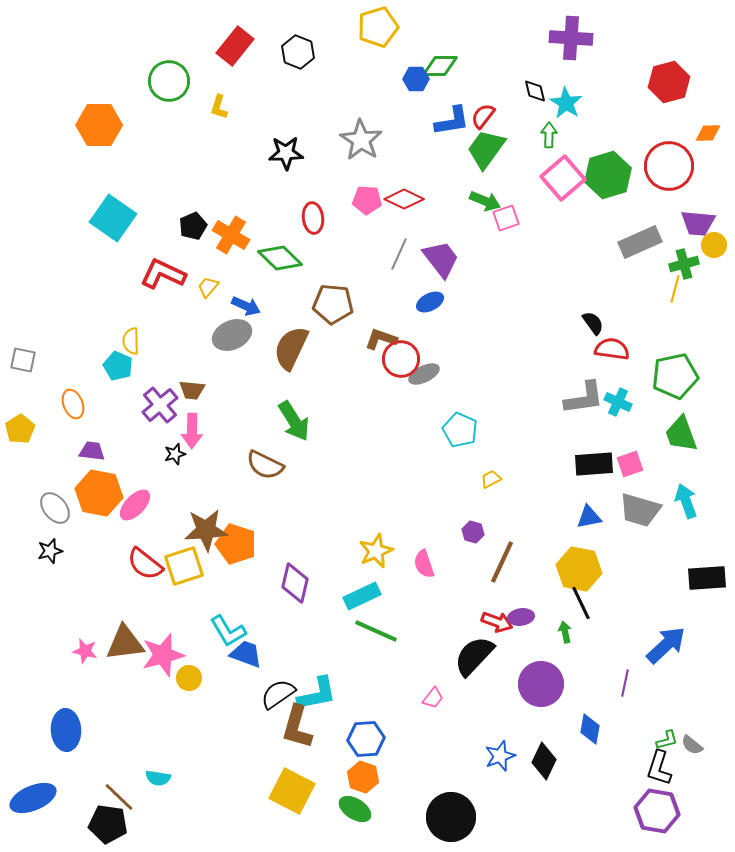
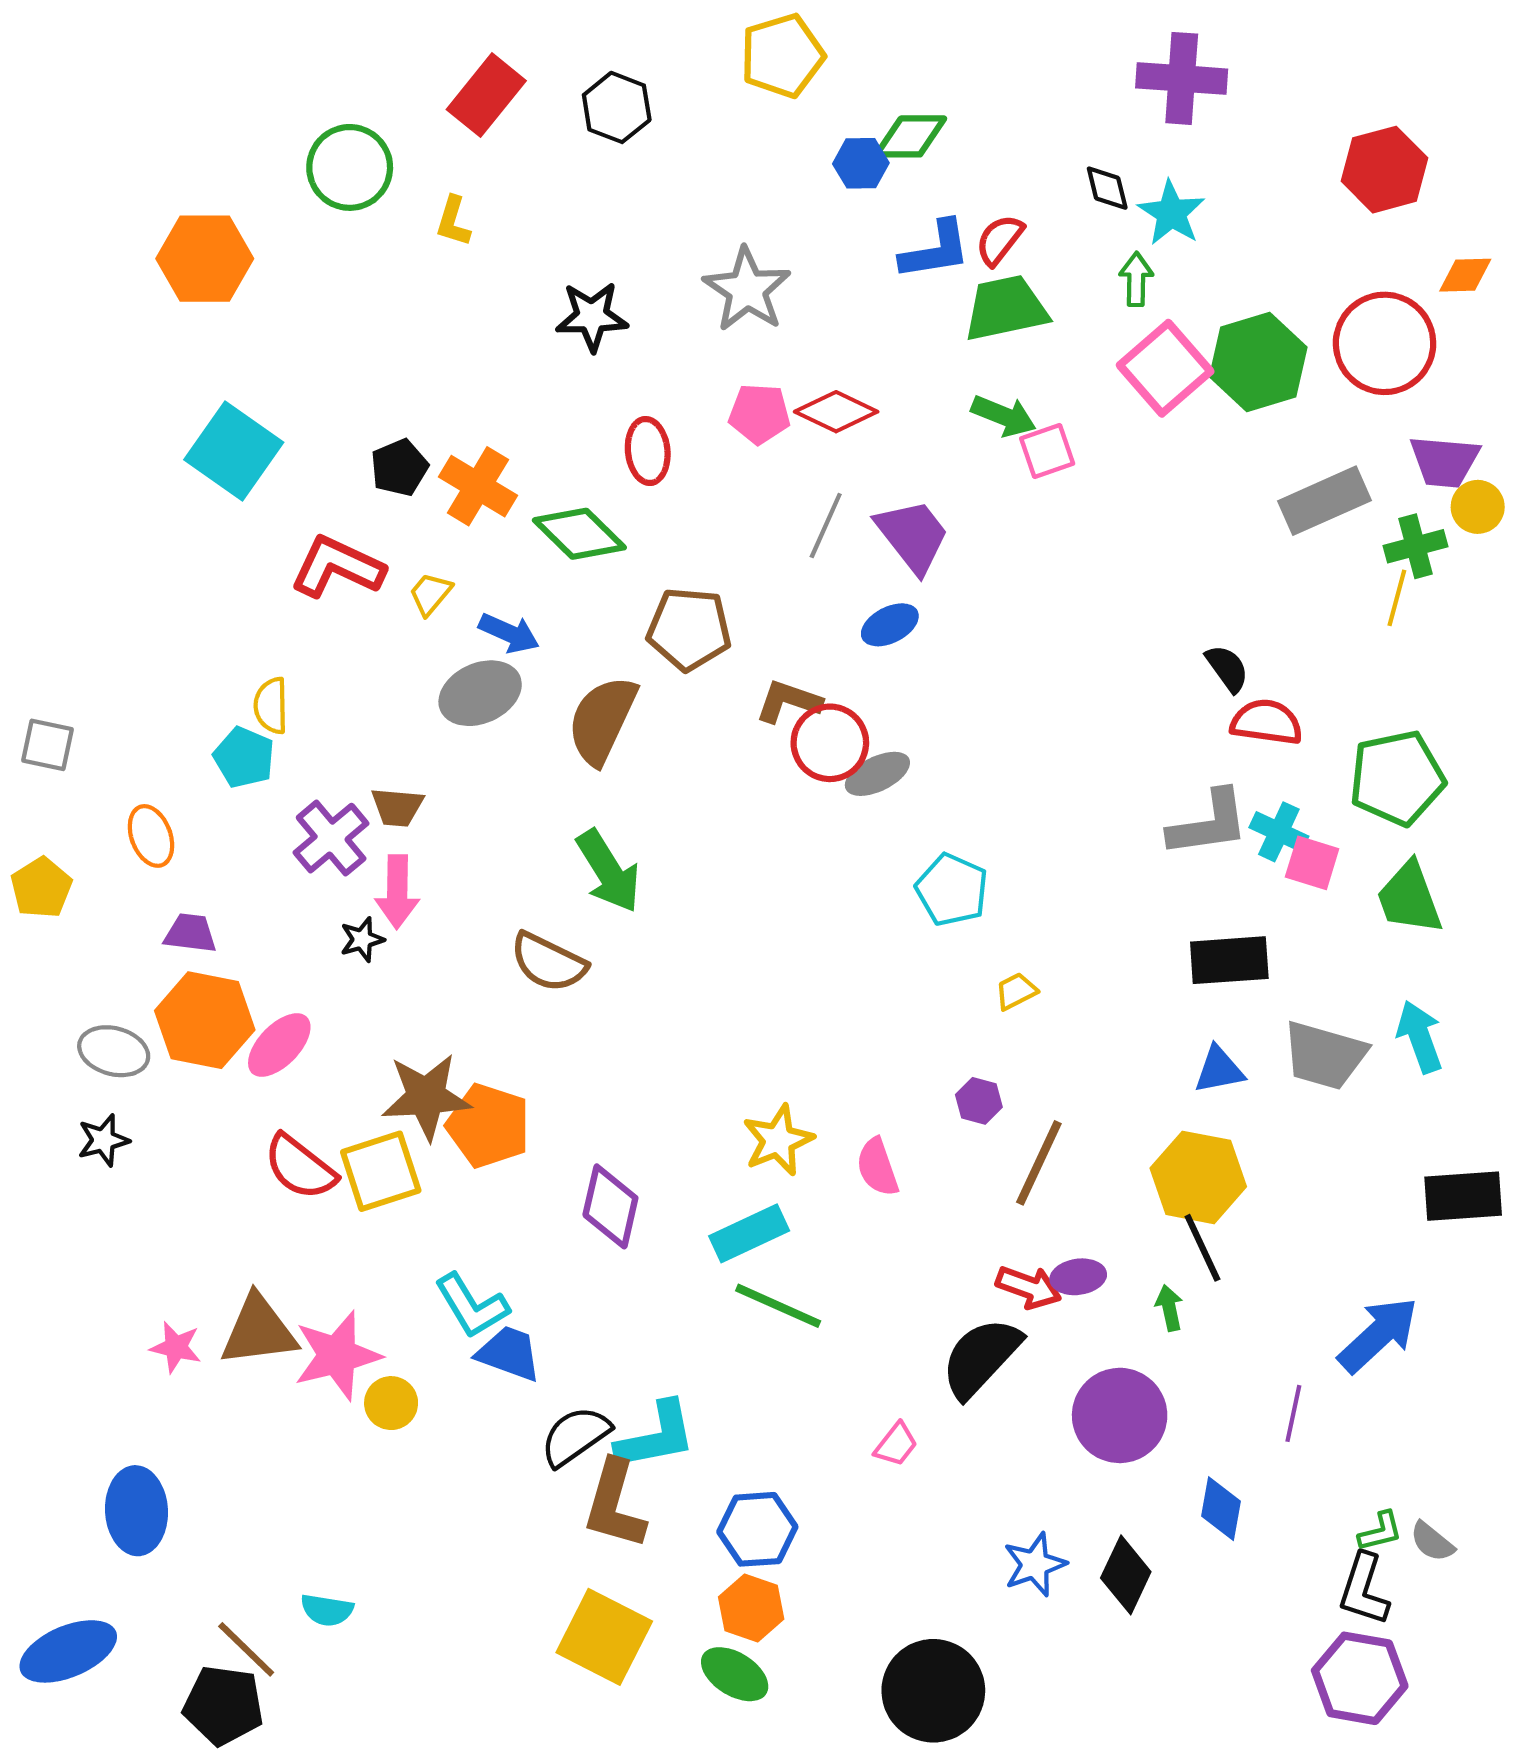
green trapezoid: (486, 149) -> (1006, 308), turned 42
pink square: (630, 464) -> (1312, 863), moved, turned 36
gray ellipse: (55, 508) -> (114, 1051), turned -36

